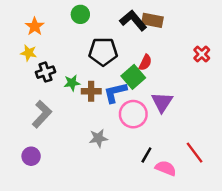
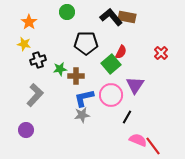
red cross: (202, 54) -> (161, 53), moved
blue L-shape: (115, 92) -> (84, 98), moved
red line: (195, 153) -> (153, 146), moved
black line: (146, 155) -> (127, 117), moved

